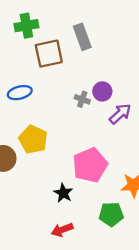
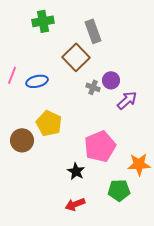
brown square: (49, 54) -> (76, 57), moved, turned -32

